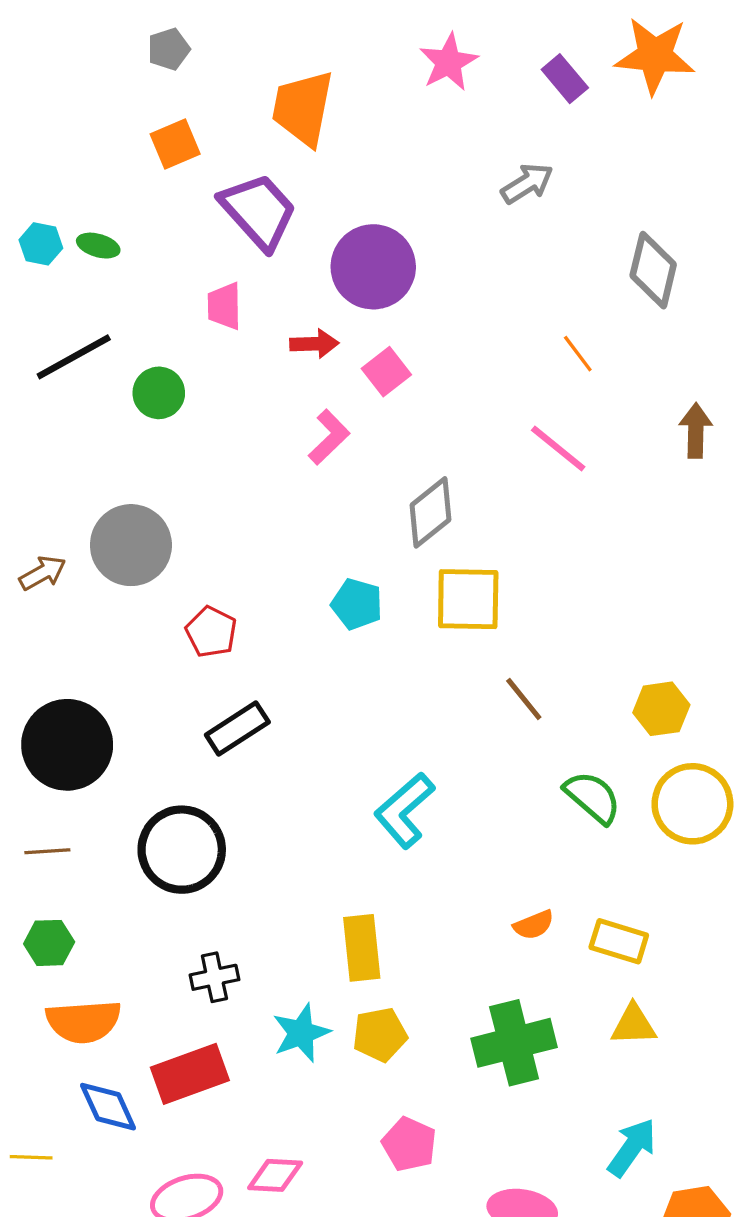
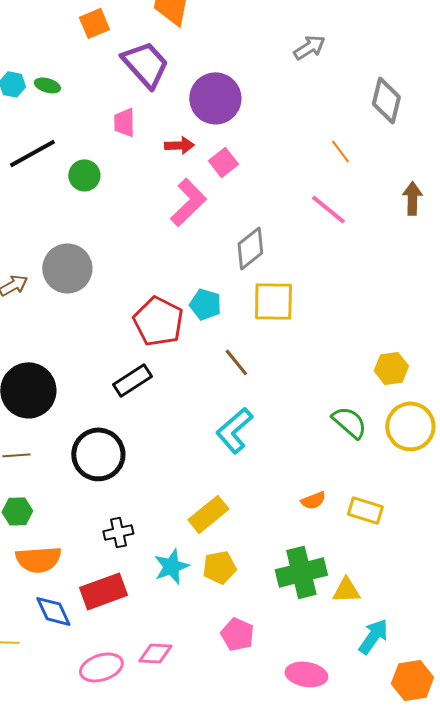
pink L-shape: (329, 437) -> (188, 202), size x1.4
red pentagon: (211, 632) -> (158, 321), moved, size x1.6
brown line: (524, 699) -> (236, 362), moved
yellow rectangle: (362, 948) -> (208, 514), turned 57
yellow triangle: (634, 1025) -> (346, 590), moved

